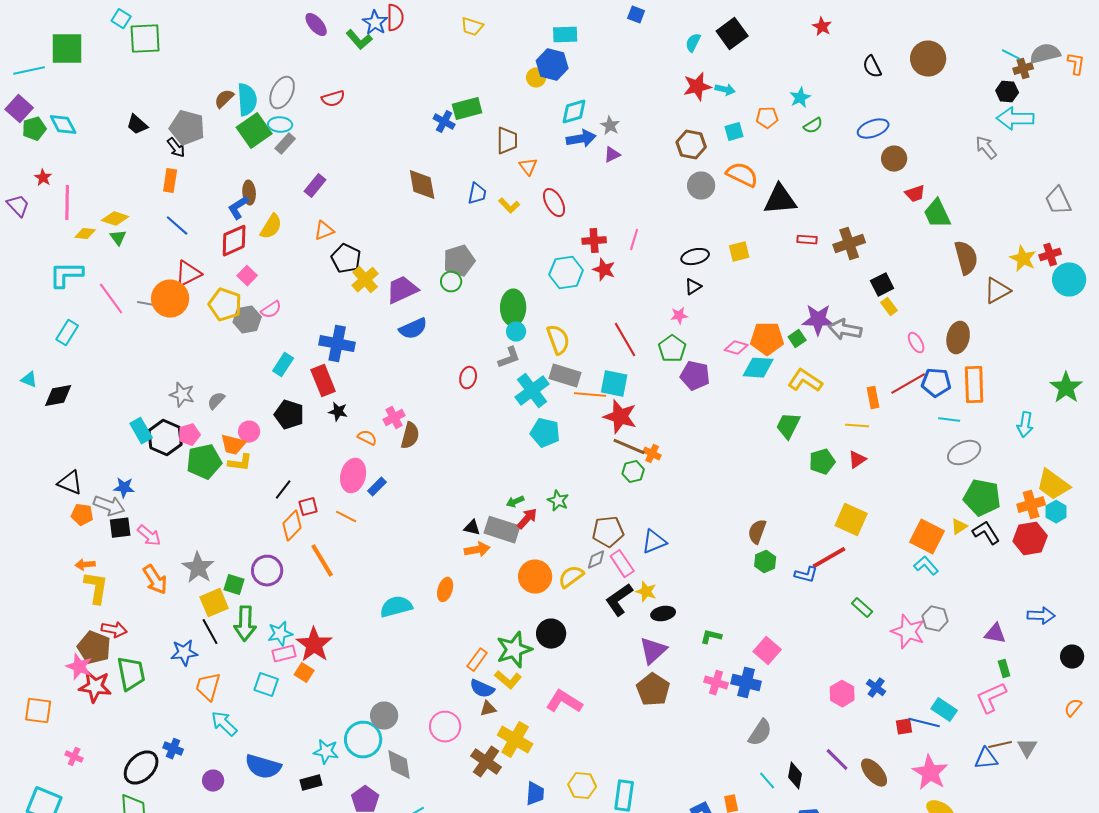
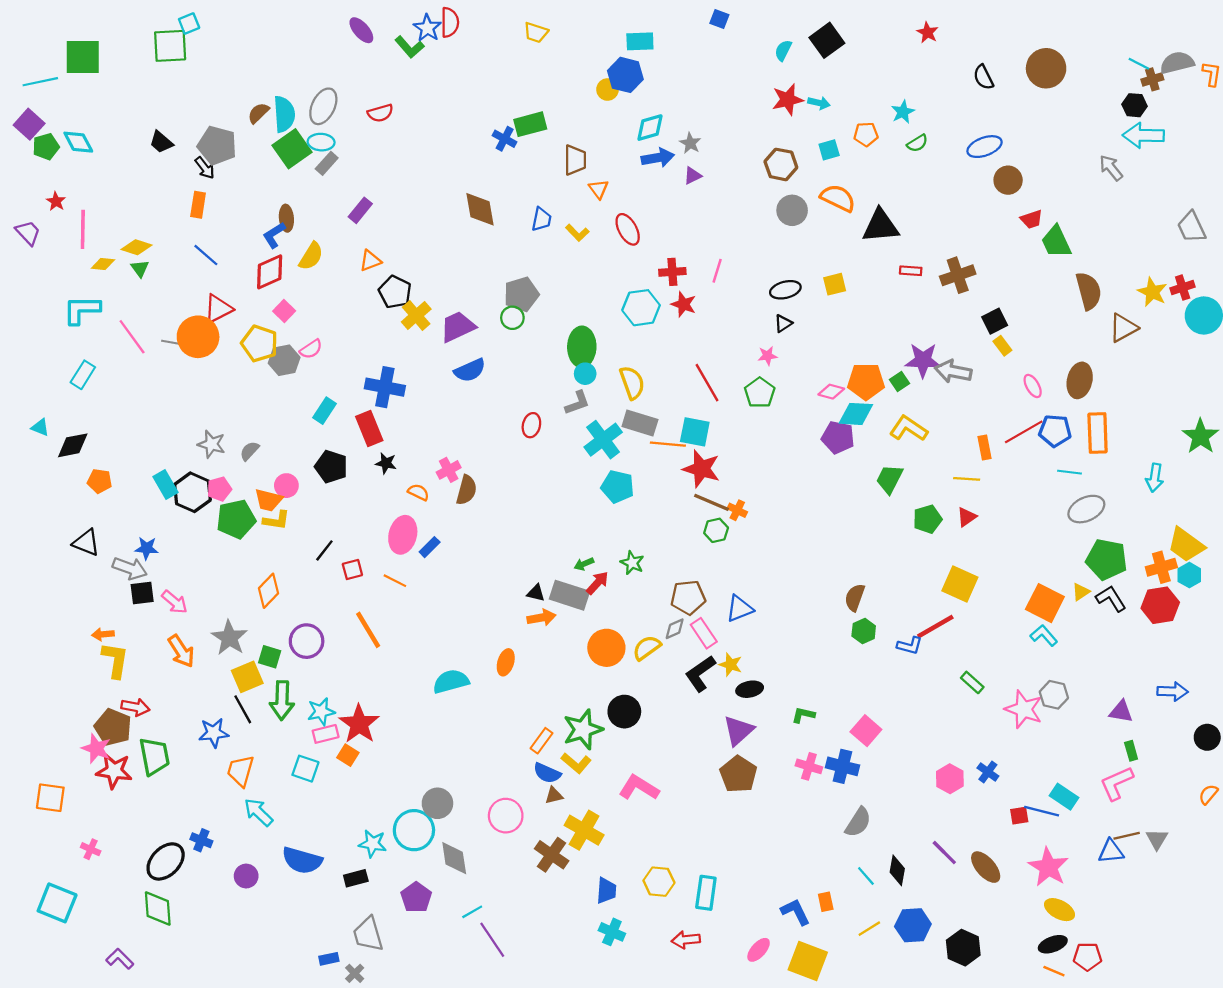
cyan square: (121, 19) -> (189, 23), moved, turned 36
purple pentagon: (695, 376) -> (838, 437), moved
orange pentagon: (82, 515) -> (100, 481), moved
orange diamond: (292, 526) -> (269, 591), moved

